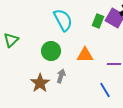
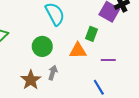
green rectangle: (98, 21) -> (91, 34), moved

